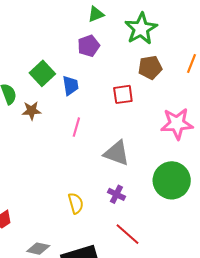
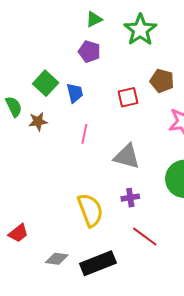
purple pentagon: (89, 46) -> (89, 52), turned -30
brown pentagon: (150, 67) -> (162, 81), moved, turned 30
purple cross: (116, 194) -> (130, 198), turned -30
yellow semicircle: (76, 203) -> (90, 210), size x1.6

